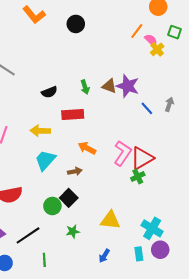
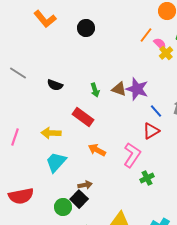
black semicircle: (49, 92) -> (55, 85), moved, turned 42
red rectangle: (73, 114) -> (83, 117), turned 40
red triangle: (142, 158) -> (151, 131), moved, size x0.7
brown arrow: (75, 171) -> (85, 185), moved

